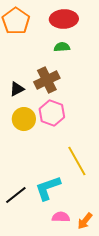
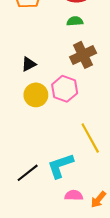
brown cross: (47, 80) -> (83, 55), moved

